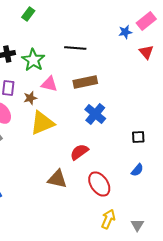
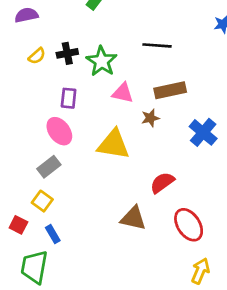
brown star: (30, 98) -> (150, 118), moved
blue cross: (95, 114) -> (203, 132), moved
yellow triangle: (42, 123) -> (113, 144), turned 32

